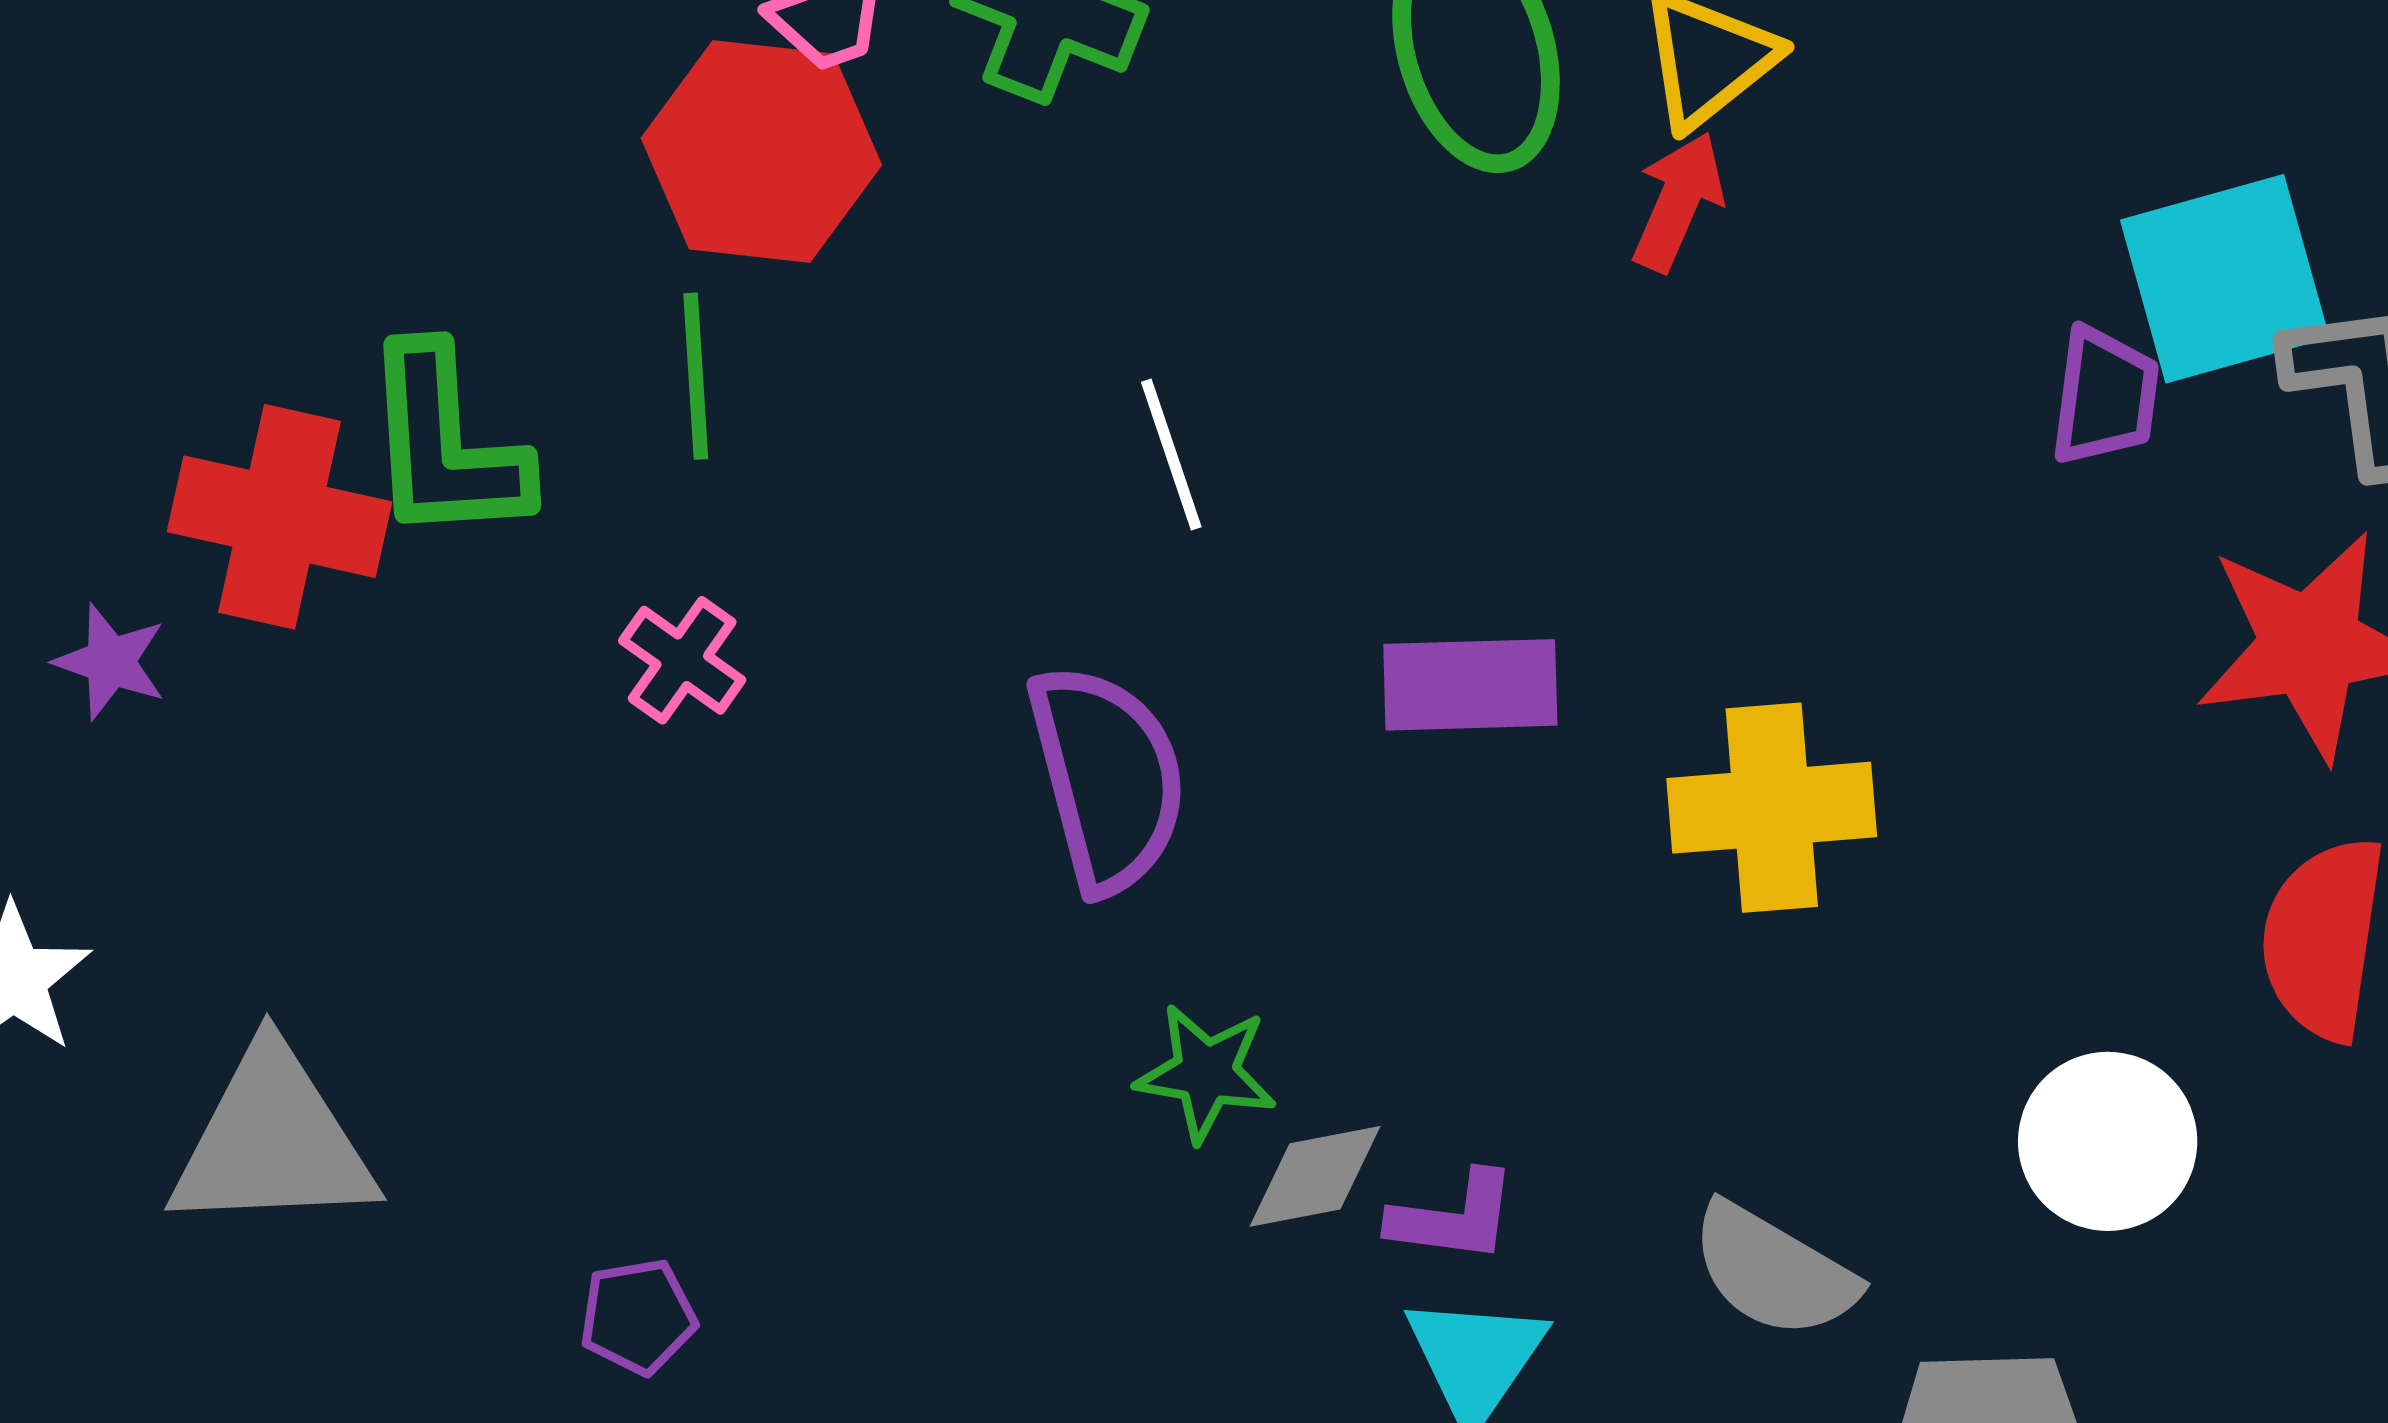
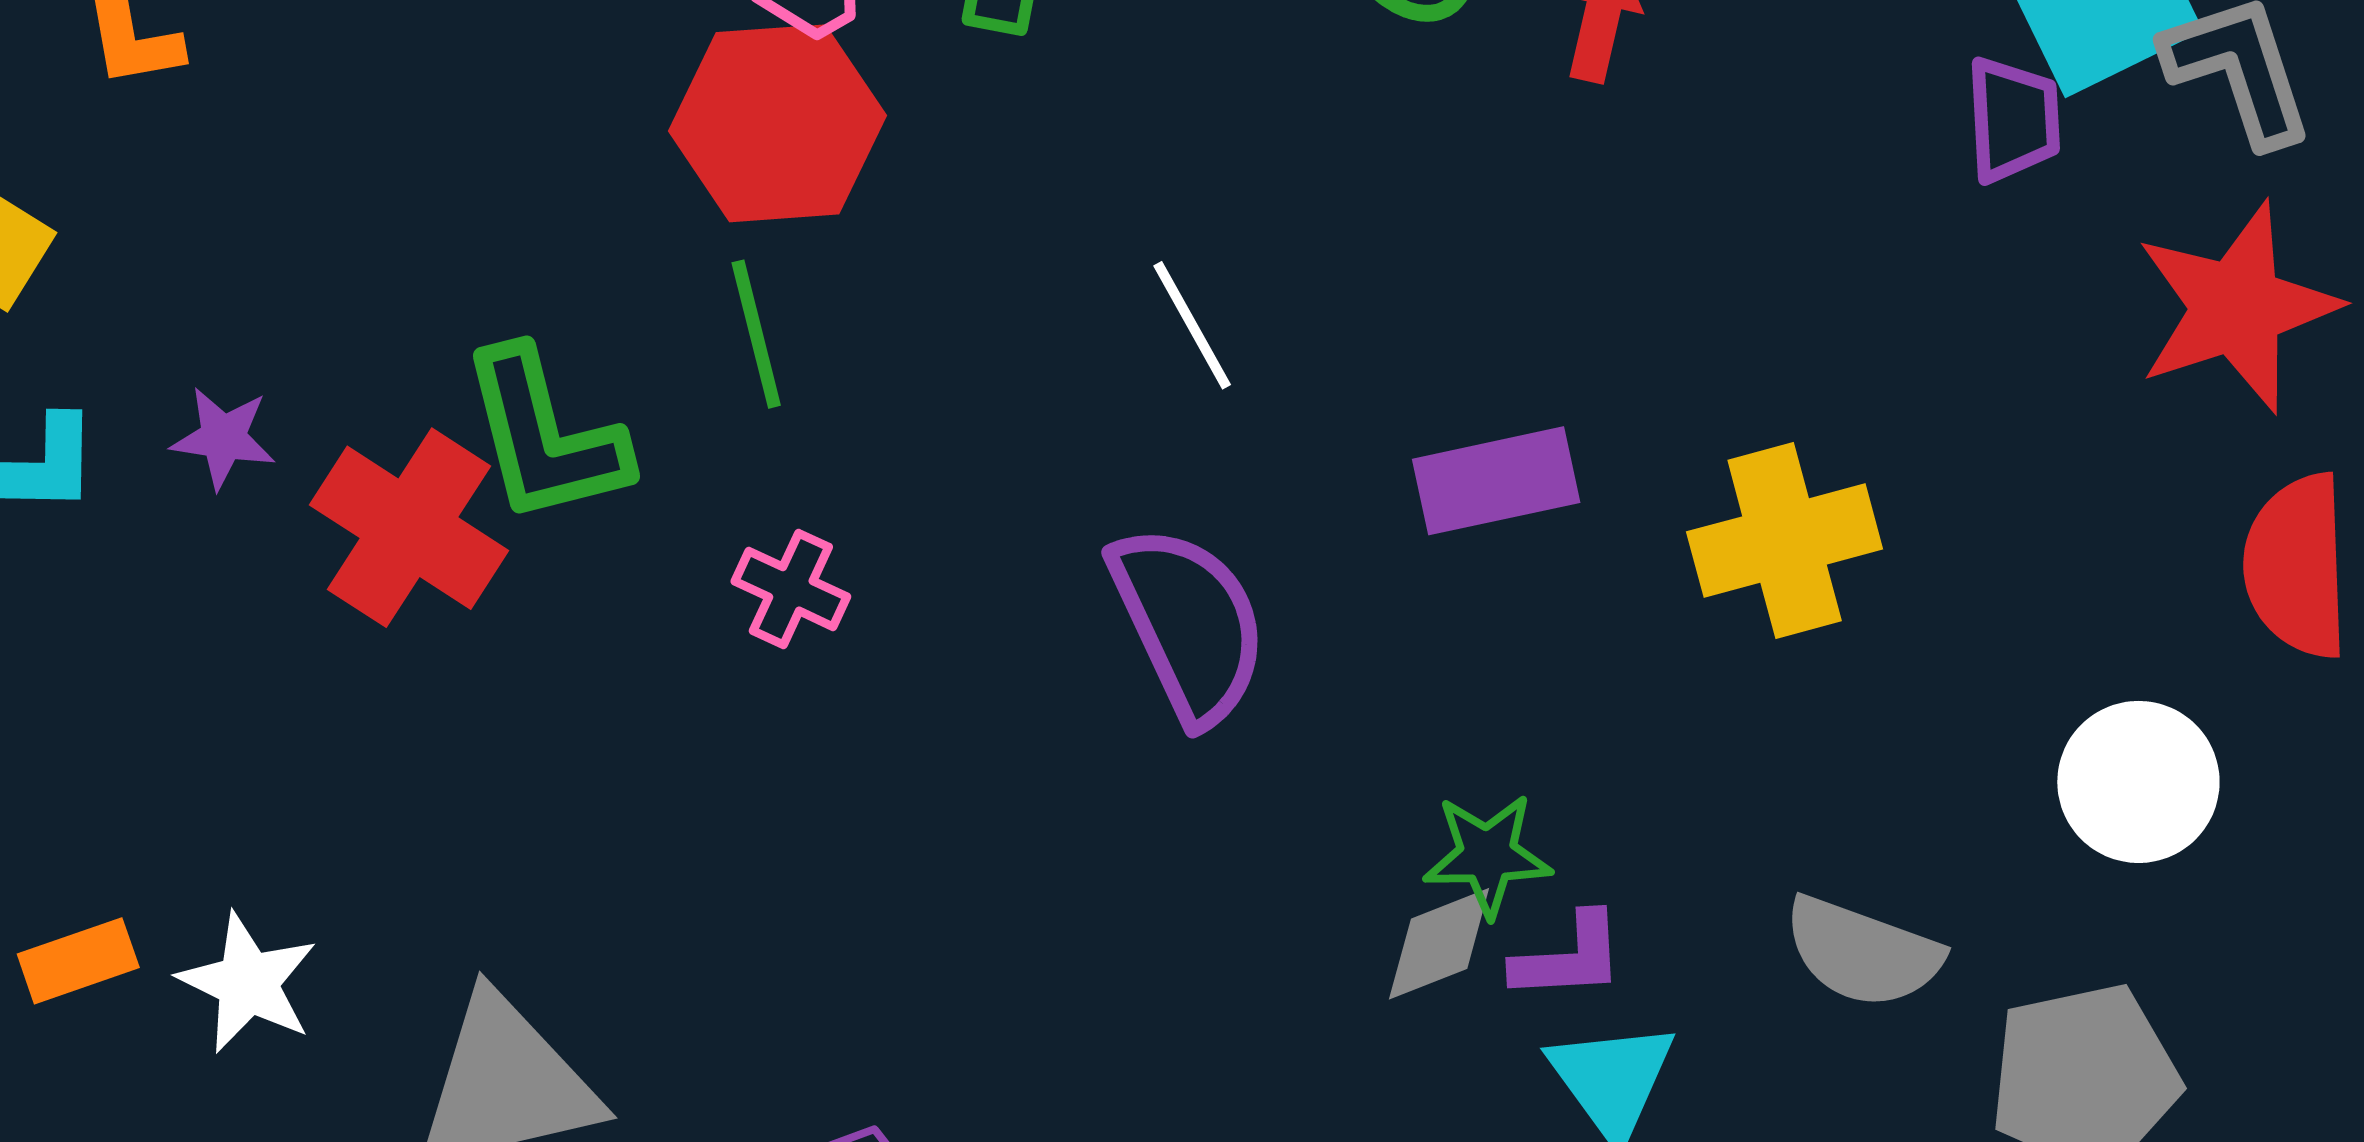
red cross: (279, 517) -> (409, 528), turned 31
purple star: (110, 662) -> (223, 438), moved
green star: (1206, 1073) -> (1487, 855), moved

